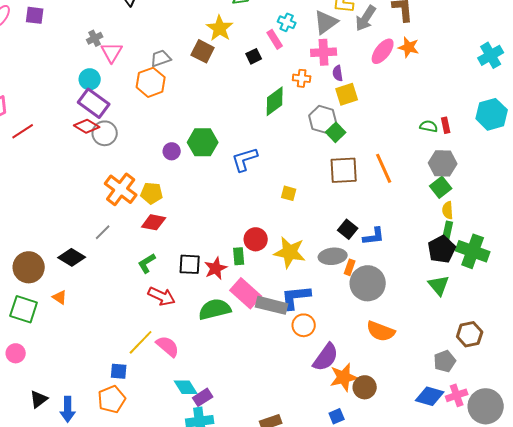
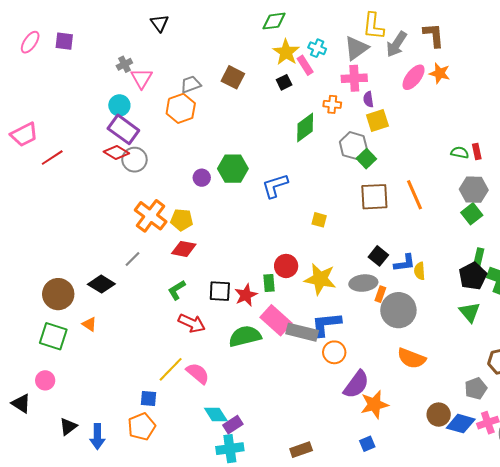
yellow star: (220, 28) -> (286, 52), moved
yellow semicircle: (448, 210) -> (420, 271), moved
brown circle: (365, 387) -> (439, 415), moved

